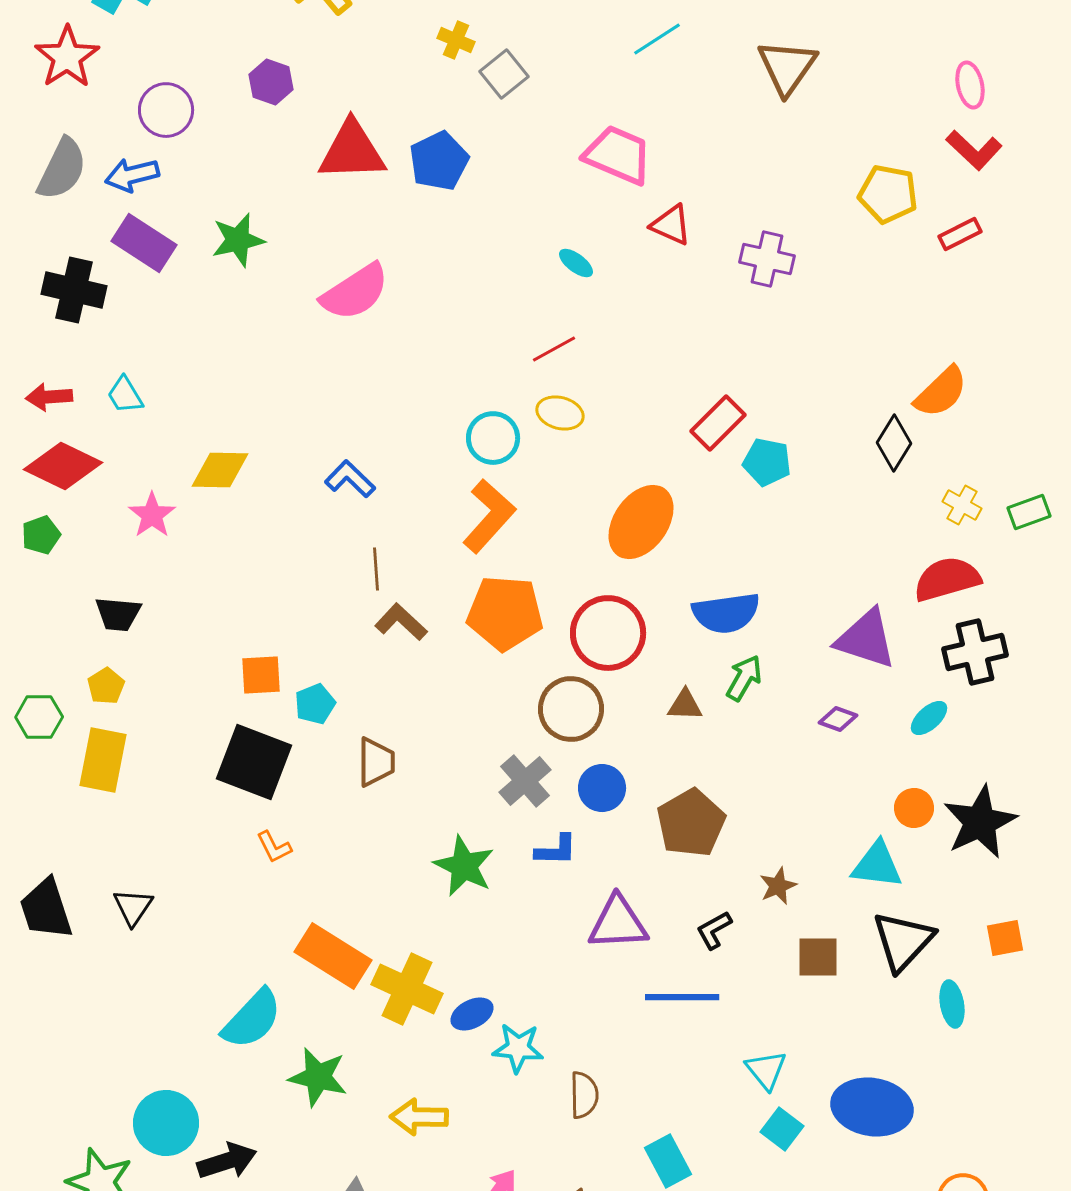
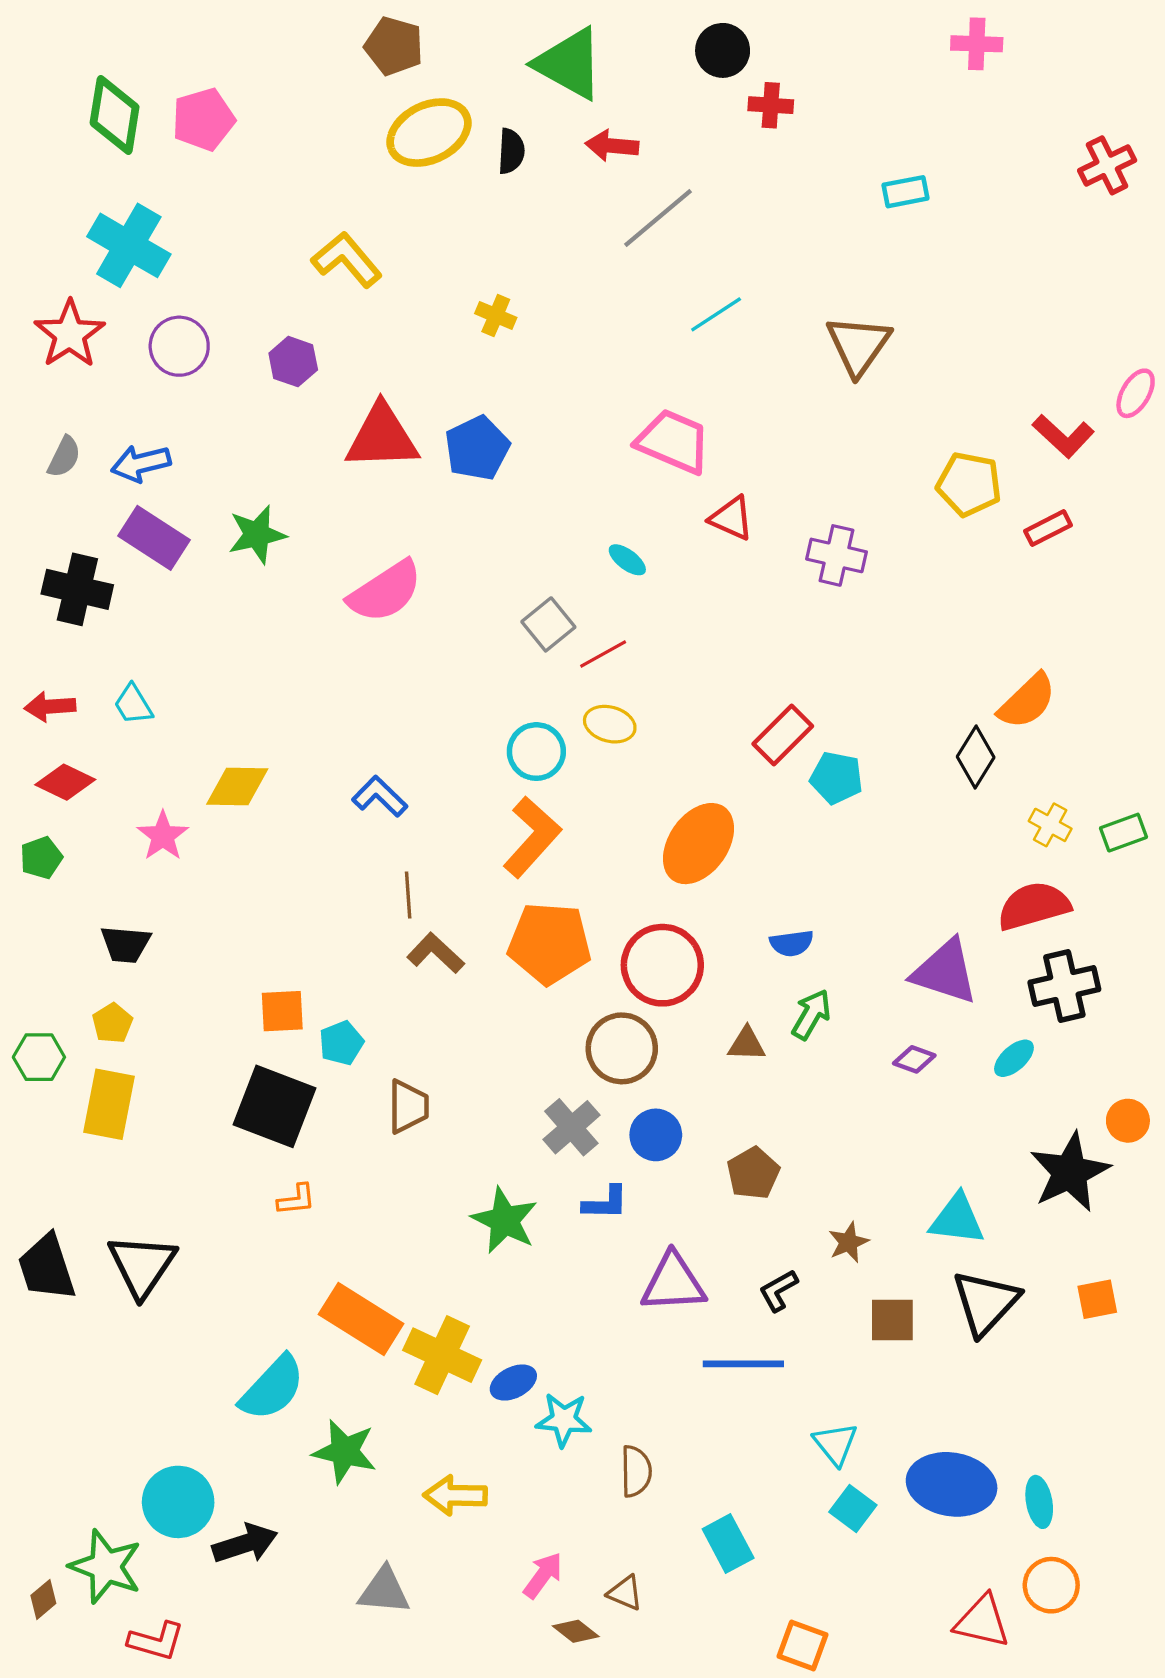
gray square: (504, 74) -> (548, 624), moved
pink ellipse: (970, 85) -> (1136, 393), moved, turned 42
purple circle: (166, 110) -> (179, 346), moved
gray semicircle: (62, 169) -> (64, 457), size x0.6
red diamond: (63, 466) -> (65, 782), size x0.7
blue semicircle: (726, 613) -> (792, 943), size x0.6
orange circle: (914, 808) -> (1128, 1121), moved
brown pentagon: (691, 823) -> (753, 1173), size x0.7
orange L-shape: (274, 847) -> (296, 1200), turned -69
black triangle: (133, 907) -> (142, 1265), size x1.6
cyan ellipse: (952, 1004) -> (1039, 1502), moved

